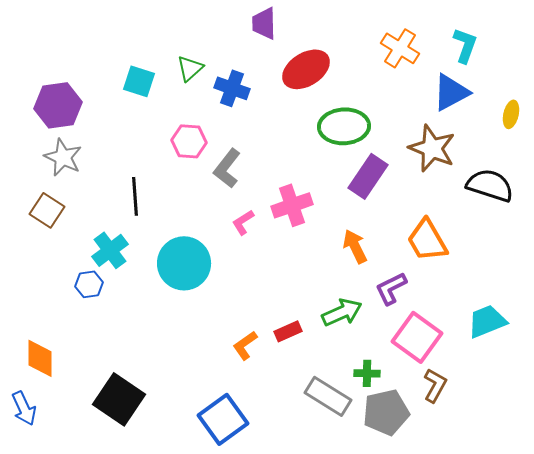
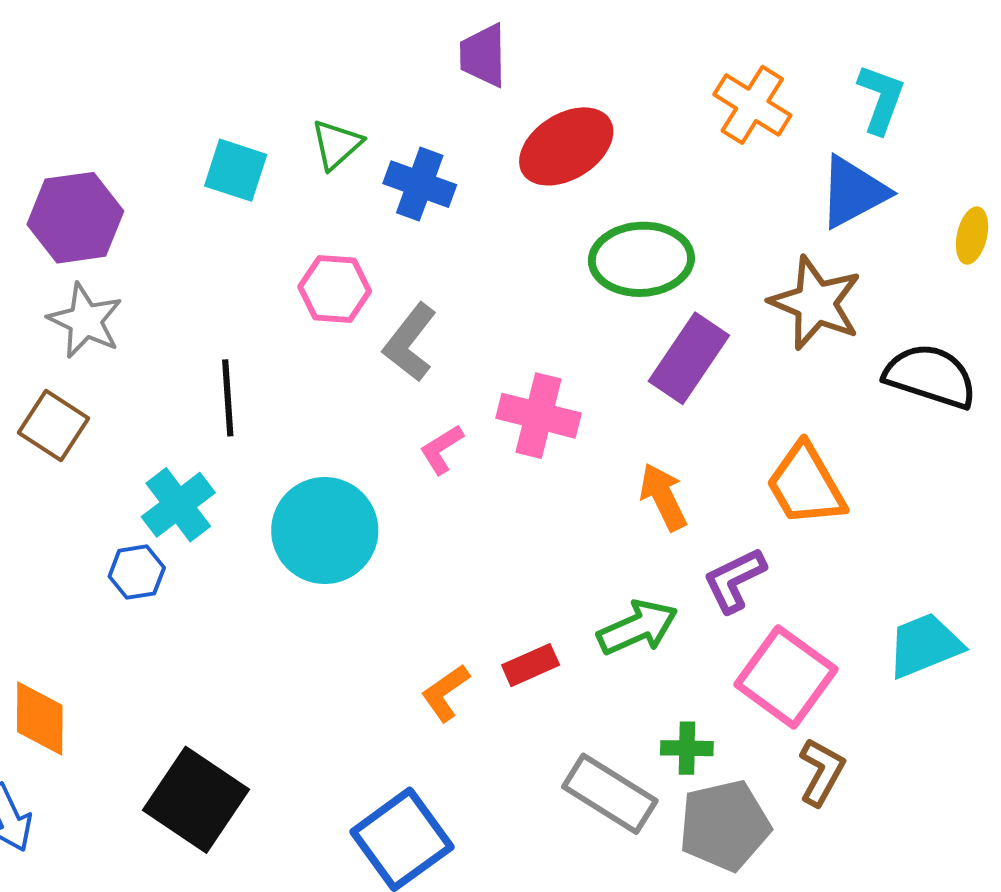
pink cross: (292, 205) -> (539, 416), turned 33

